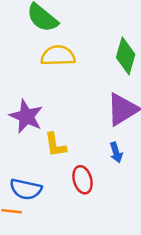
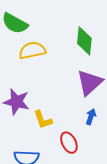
blue arrow: (116, 152) -> (91, 117), turned -133

